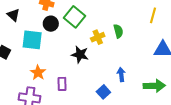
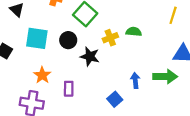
black circle: (51, 24) -> (68, 40), moved
green semicircle: (118, 31) -> (134, 32), turned -72
green arrow: (154, 86) -> (165, 76), moved

